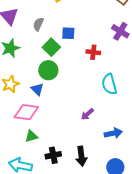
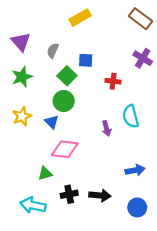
pink diamond: (26, 112) -> (65, 149), moved
purple arrow: (87, 114) -> (106, 128), moved, turned -64
black arrow: (81, 156) -> (100, 195), turned -78

